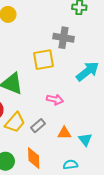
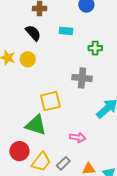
yellow square: (43, 60) -> (50, 101), moved

